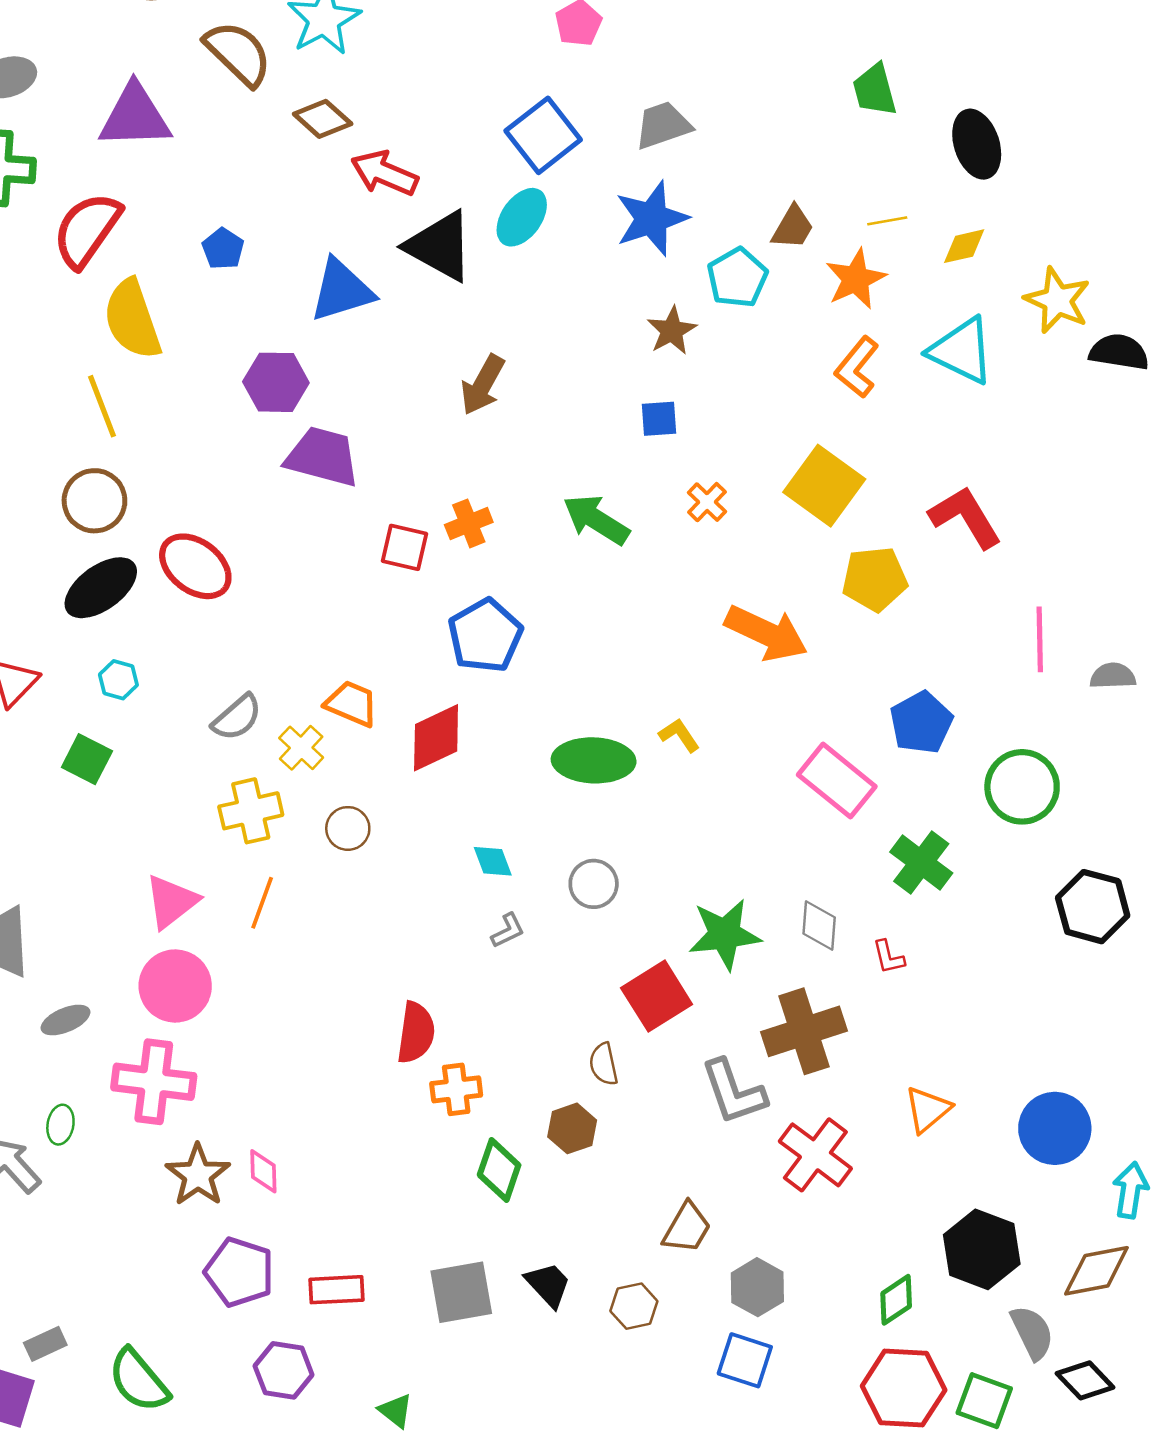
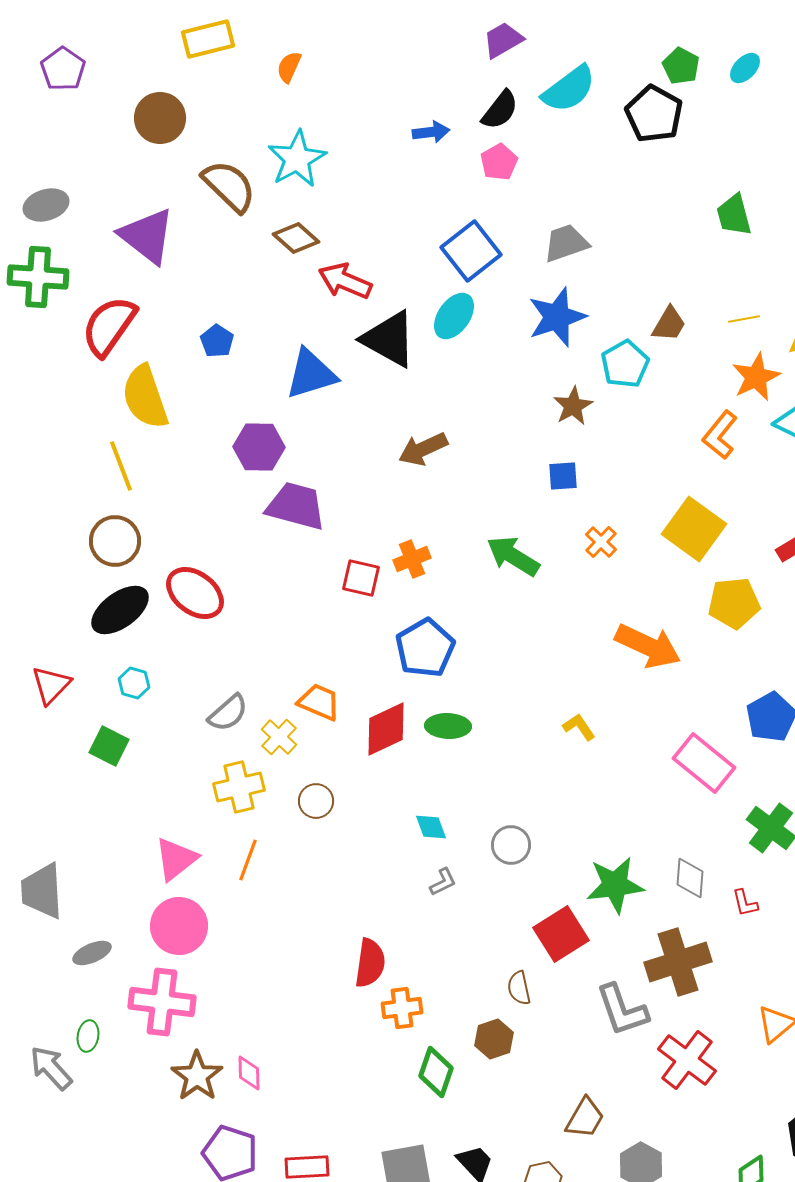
purple triangle: (135, 116) -> (147, 236), turned 40
orange star: (856, 279) -> (756, 377), moved
brown arrow: (483, 385) -> (423, 449), turned 36
green ellipse: (594, 760) -> (448, 726), moved, size x0.7

